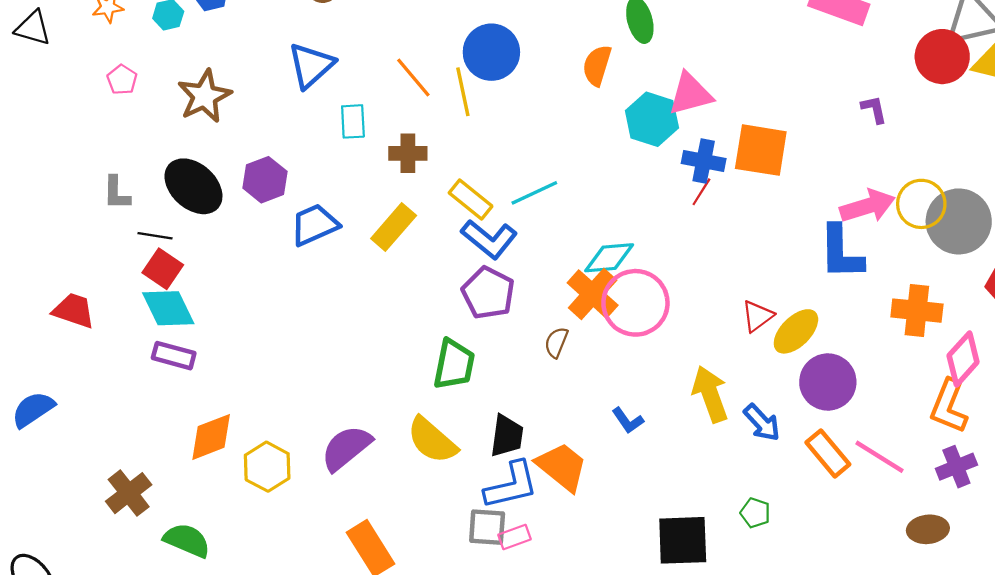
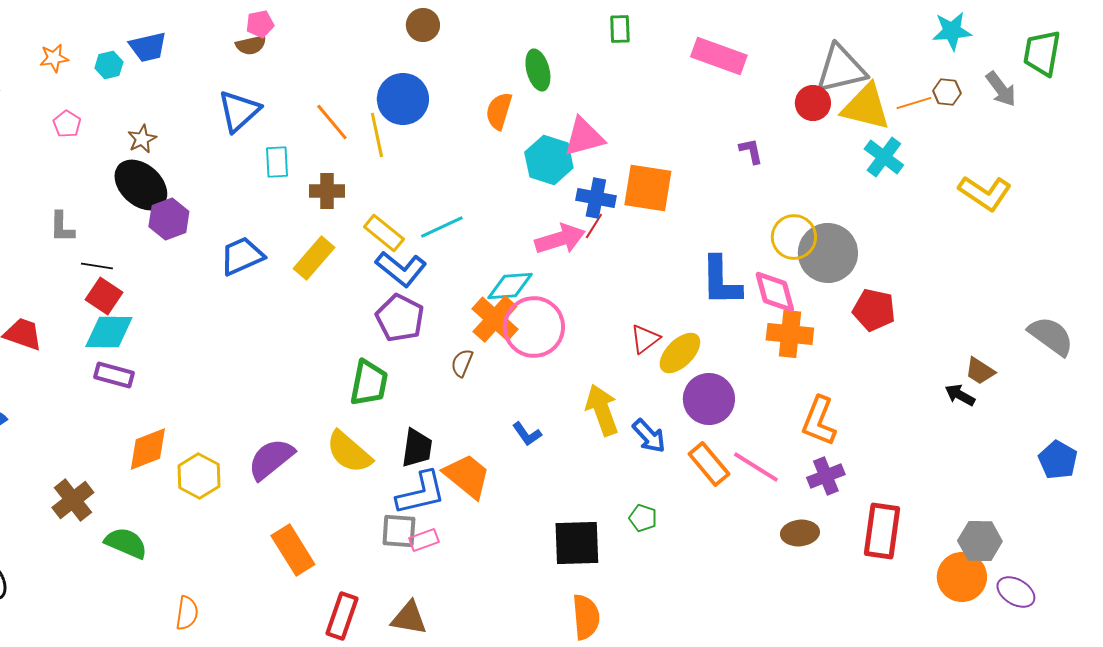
red circle: (942, 57) -> (813, 103), size x0.7
brown star: (204, 96) -> (142, 139), size x0.6
purple hexagon: (265, 180) -> (169, 219), moved
black ellipse: (193, 186) -> (141, 185), moved
pink arrow: (867, 206) -> (560, 239), moved
cyan diamond: (168, 308) -> (109, 332), turned -63
pink diamond: (963, 359) -> (775, 292), moved, turned -57

